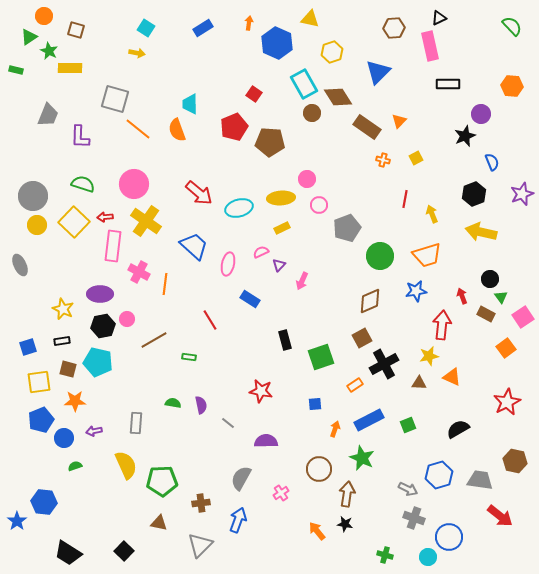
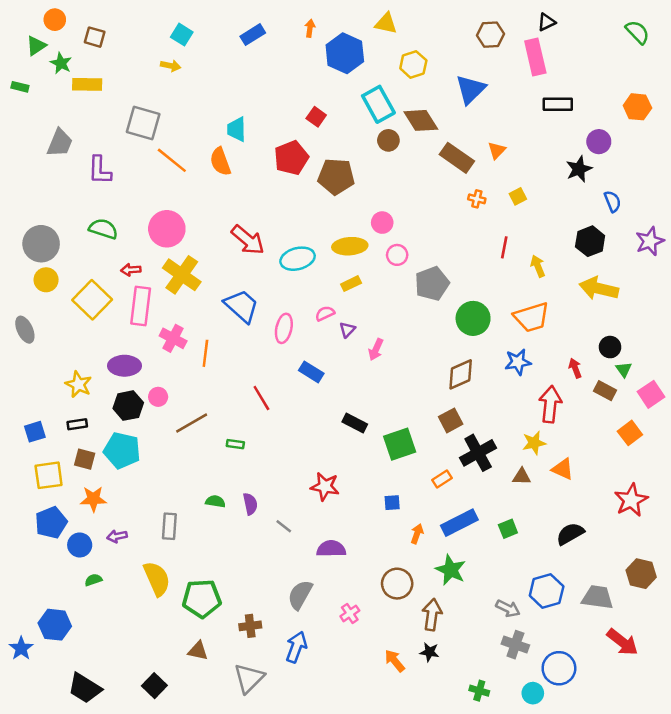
yellow square: (74, 222) -> (92, 300), moved
black rectangle: (285, 340) -> (355, 423), turned -48

